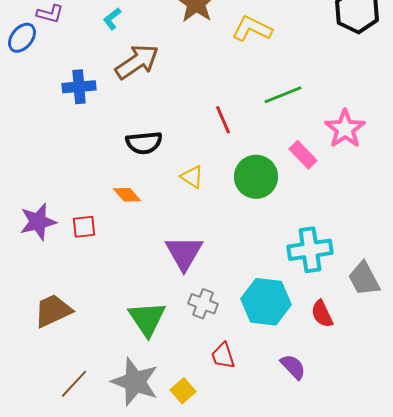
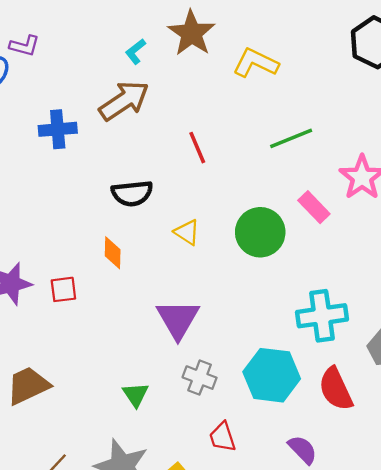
cyan L-shape: (112, 19) -> (136, 51), moved
red line: (223, 120) -> (197, 148), moved
orange diamond: (127, 195) -> (113, 253), turned 44
red semicircle: (322, 314) -> (336, 389), size x1.4
green triangle: (147, 319) -> (136, 395), size x0.6

